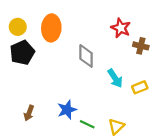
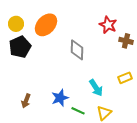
orange ellipse: (51, 28) -> (46, 25), turned 40
cyan arrow: (115, 78) -> (96, 88), moved

